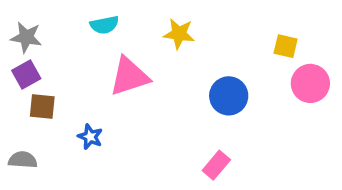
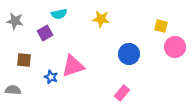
purple square: (26, 75) -> (45, 33), moved
pink triangle: (129, 76) -> (73, 66), moved

